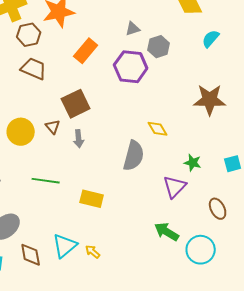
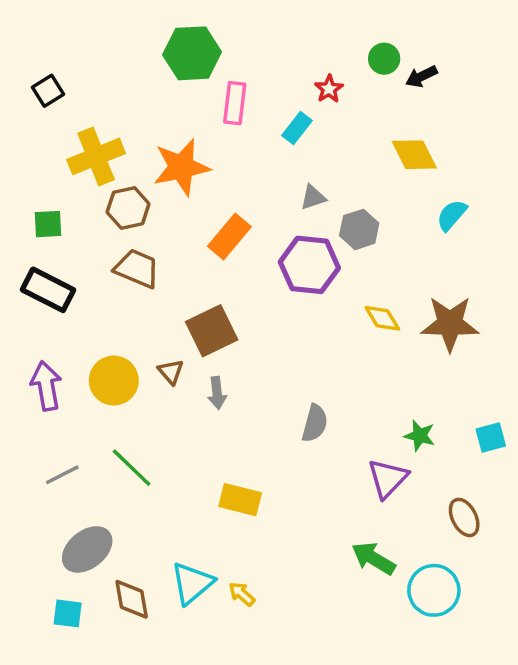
yellow diamond: (158, 129) -> (382, 318), moved
gray semicircle: (134, 156) -> (315, 423), size x0.7
green line: (46, 181) -> (132, 468), moved, turned 36

